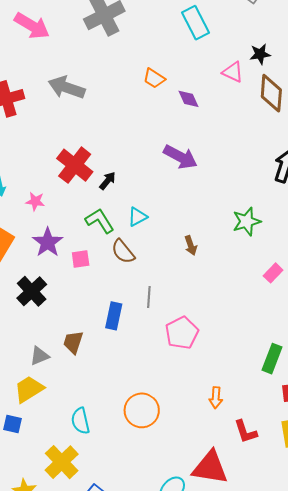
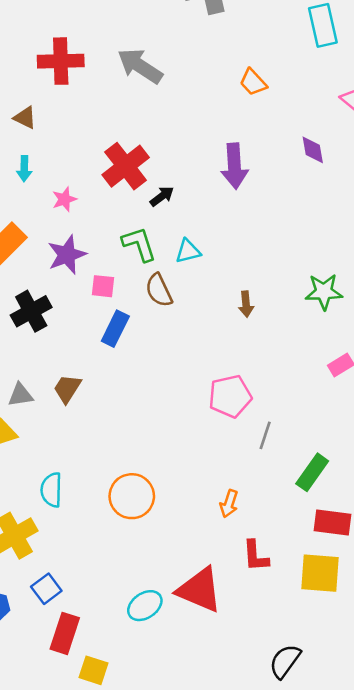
purple diamond: (188, 99) -> (313, 150), moved
purple arrow: (180, 157) -> (234, 166), moved, turned 44
pink star: (35, 201) -> (64, 199), turned 30
gray line: (149, 297) -> (265, 435), moved
blue rectangle: (114, 316) -> (115, 329), moved
pink pentagon: (182, 333) -> (230, 396), moved

